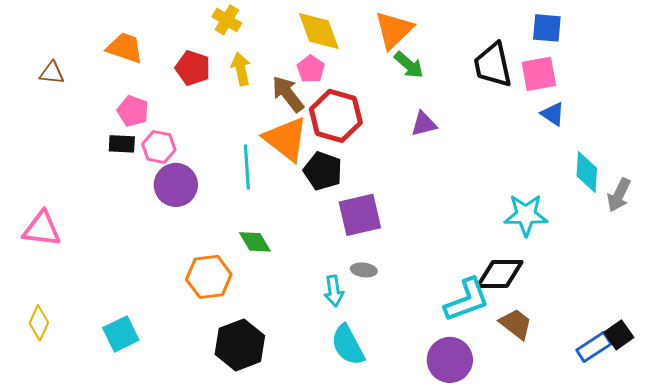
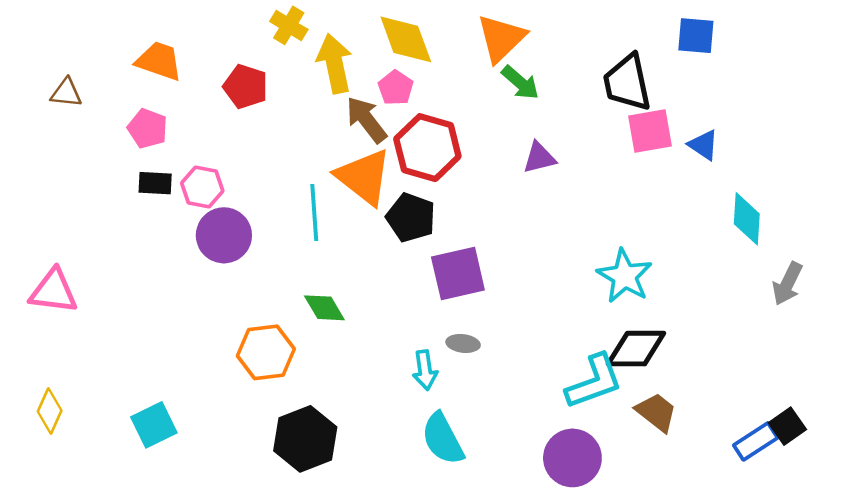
yellow arrow: (241, 69) -> (335, 64), moved, size x1.4
pink square: (539, 74) -> (650, 131), moved
pink pentagon: (133, 111) -> (148, 128), moved
gray arrow: (619, 195) -> (787, 284), moved
cyan star: (526, 215) -> (625, 276), moved, turned 30

